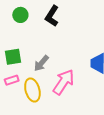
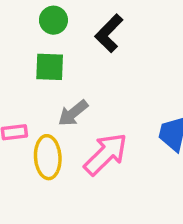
green square: (13, 57) -> (50, 67), moved

